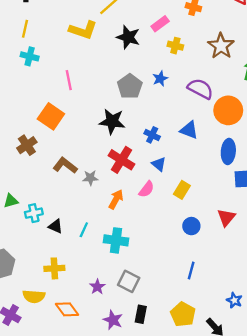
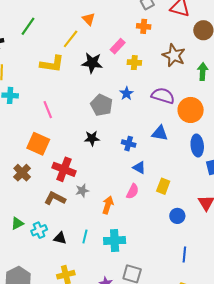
black star: (112, 121) -> (92, 138), size x0.7
red cross: (122, 160) -> (64, 169), moved
brown L-shape: (65, 165) -> (55, 198), moved

